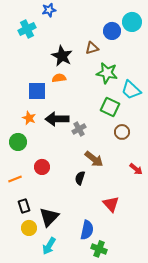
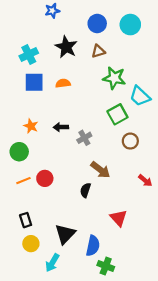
cyan circle: (132, 22) -> (130, 25), moved
cyan cross: (27, 29) -> (29, 54), moved
blue circle: (112, 31) -> (97, 23), moved
black star: (62, 56) -> (66, 47), moved
blue square: (37, 91) -> (34, 82), moved
green square: (110, 107) -> (117, 114), turned 36
black arrow: (57, 119) -> (61, 127), size x0.6
orange line: (15, 179) -> (23, 181), moved
black triangle: (49, 217) -> (65, 234), moved

